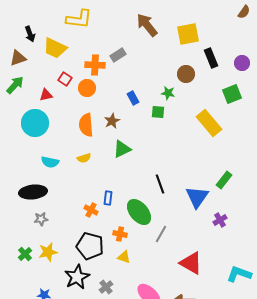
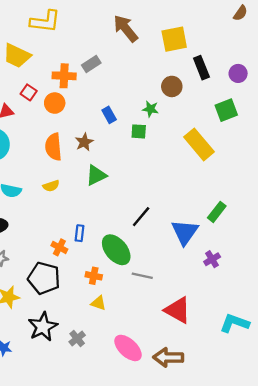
black line: (160, 184) -> (141, 217), turned 60
gray line: (161, 234) -> (142, 276), turned 72
black pentagon: (90, 246) -> (44, 278), moved

